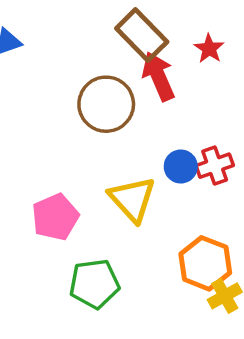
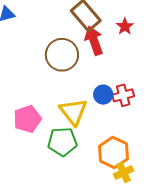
green pentagon: (94, 284) -> (62, 142), moved

